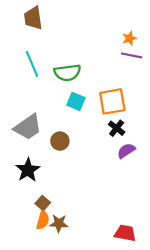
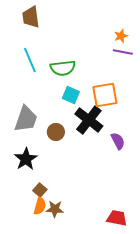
gray trapezoid: (28, 127) -> (26, 119), turned -36
black cross: (117, 128) -> (89, 120), moved, size x1.8
purple semicircle: (126, 151) -> (118, 141), turned 96

